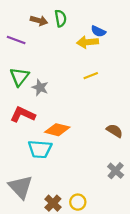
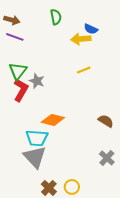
brown arrow: (39, 21) -> (12, 20), moved
red L-shape: (23, 115) -> (21, 90), moved, turned 95
gray triangle: (21, 187) -> (35, 157), moved

